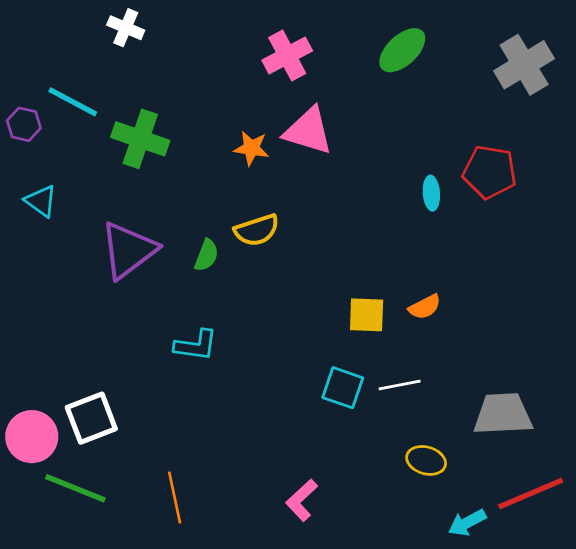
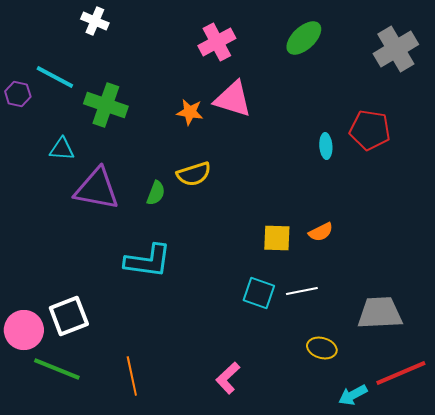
cyan triangle: (41, 201) -> (62, 149), moved, turned -32
purple triangle: (128, 250) -> (97, 189), turned 48
cyan L-shape: (196, 345) -> (148, 261), size x1.4

